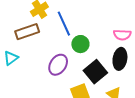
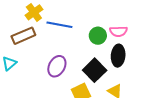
blue line: (64, 24) -> (59, 25), turned -50
green circle: (80, 44) -> (98, 36), moved

